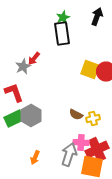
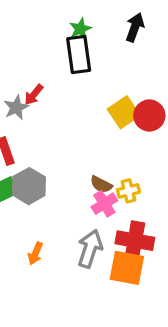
yellow square: (90, 70) -> (124, 112), turned 36
pink cross: (81, 142) -> (104, 204), moved, turned -35
red cross: (97, 150) -> (135, 241), turned 35

